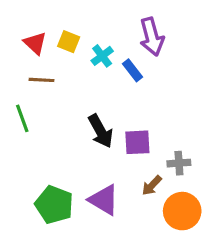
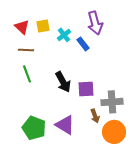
yellow square: (69, 42) -> (43, 26), turned -32
green line: (22, 118) -> (27, 74), moved
gray cross: (179, 163) -> (112, 102), size x1.5
brown arrow: (152, 185) -> (95, 116), turned -64

